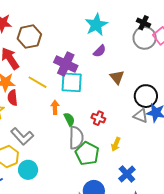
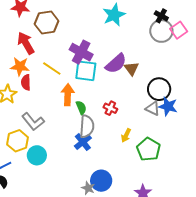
purple semicircle: (100, 51) -> (116, 64), moved, size x1.6
orange arrow: (55, 107) -> (68, 95), size x1.5
green pentagon: (87, 153) -> (148, 149), moved
blue cross: (127, 174) -> (83, 142), moved

